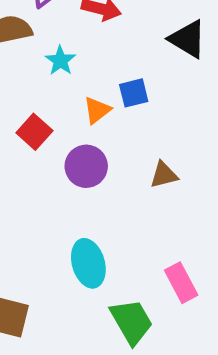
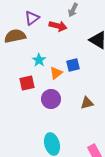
cyan star: (60, 61) -> (39, 60), moved
red square: (34, 132) -> (27, 83), turned 35

